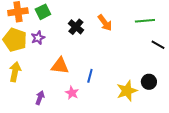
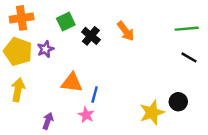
green square: (43, 12) -> (66, 22), moved
green line: (145, 21) -> (187, 29), moved
blue line: (90, 76) -> (95, 95), moved

